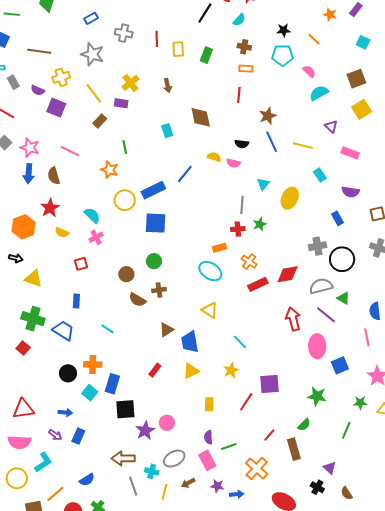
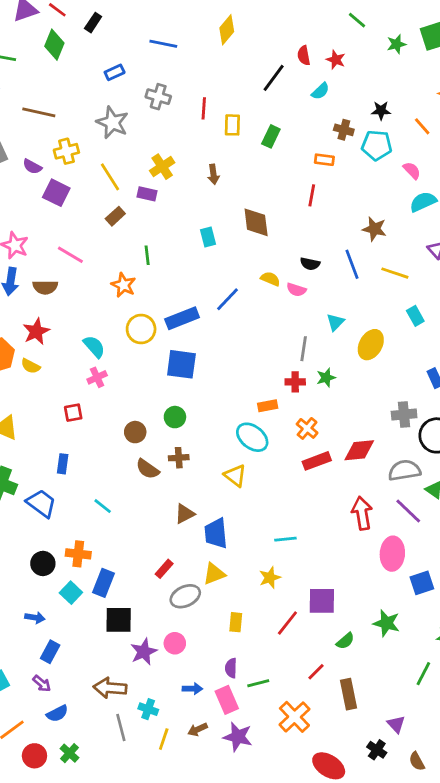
brown cross: (244, 47) -> (344, 130), moved
brown star: (268, 116) -> (374, 229), moved, turned 30
brown semicircle: (54, 176) -> (45, 287), turned -78
yellow semicircle: (62, 232) -> (31, 366), moved
yellow triangle: (210, 310) -> (235, 476), moved
cyan line: (240, 342) -> (285, 539), turned -56
green semicircle: (304, 425) -> (345, 641), moved
purple arrow: (55, 435) -> (42, 684), moved
gray ellipse: (174, 459) -> (185, 596), moved
purple star: (217, 486) -> (238, 737), size x1.5
blue arrow: (237, 494) -> (192, 689), moved

